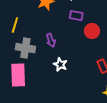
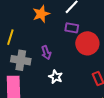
red circle: (92, 31) -> (87, 43), size x1.5

